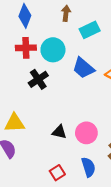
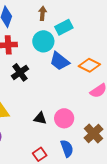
cyan circle: (53, 50) -> (43, 41), moved

